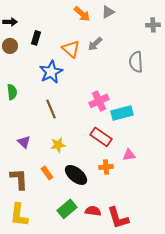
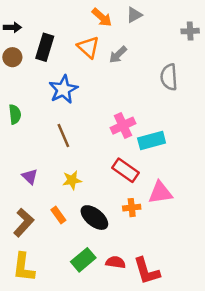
black rectangle: (36, 38) -> (45, 47), size x1.5
orange triangle: (71, 49) -> (88, 47), moved
pink triangle: (129, 155) -> (160, 193), size x1.5
brown L-shape: (19, 179) -> (24, 222), turned 45

